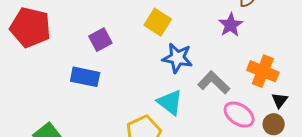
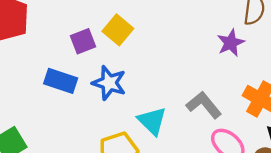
yellow square: (158, 22) -> (118, 30), moved
blue star: (177, 58) -> (109, 83), moved

